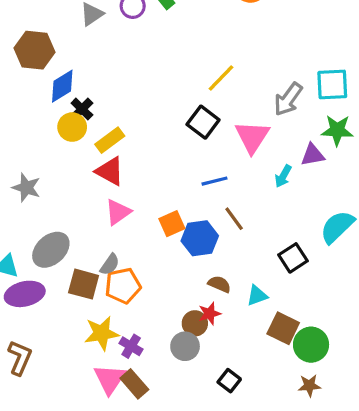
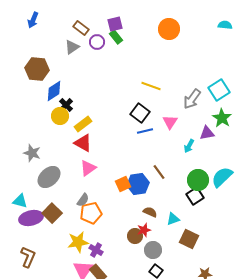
yellow line: (221, 78) -> (151, 86), turned 66
cyan square: (332, 84) -> (219, 90), turned -30
green star: (337, 130) -> (222, 118), turned 30
pink triangle: (252, 137) -> (170, 122), size x0.7
blue line: (214, 181) -> (145, 131), moved
orange square: (172, 224) -> (123, 184), moved
gray ellipse: (51, 250) -> (49, 177), moved
brown square: (84, 284) -> (52, 213), moved, turned 30
green circle: (311, 345) -> (198, 180), moved
gray circle: (185, 346) -> (153, 250), moved

